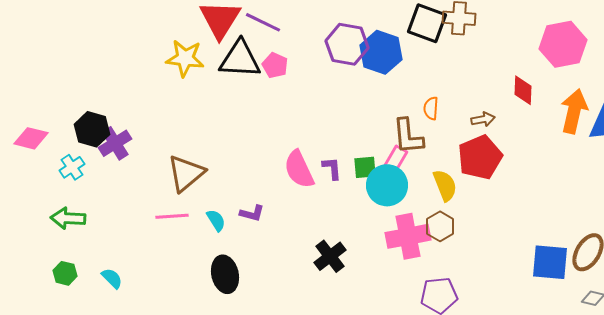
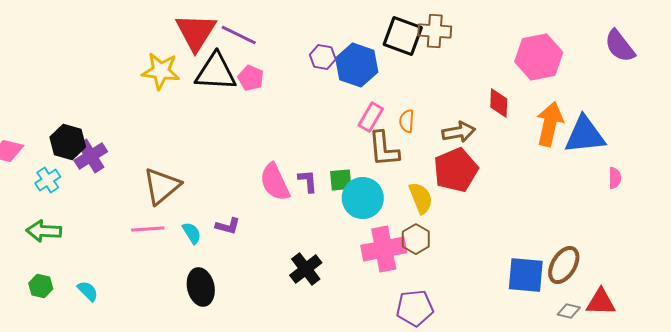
purple hexagon: (347, 44) -> (323, 57), size x0.6
brown arrow: (483, 119) -> (459, 132), size x1.4
pink rectangle: (395, 160) -> (371, 117), moved

